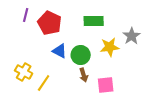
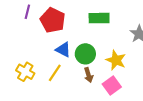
yellow star: (110, 47) -> (116, 60), moved, turned 30
yellow line: (44, 83) -> (55, 73), moved
pink square: (106, 85) -> (112, 86), turned -30

